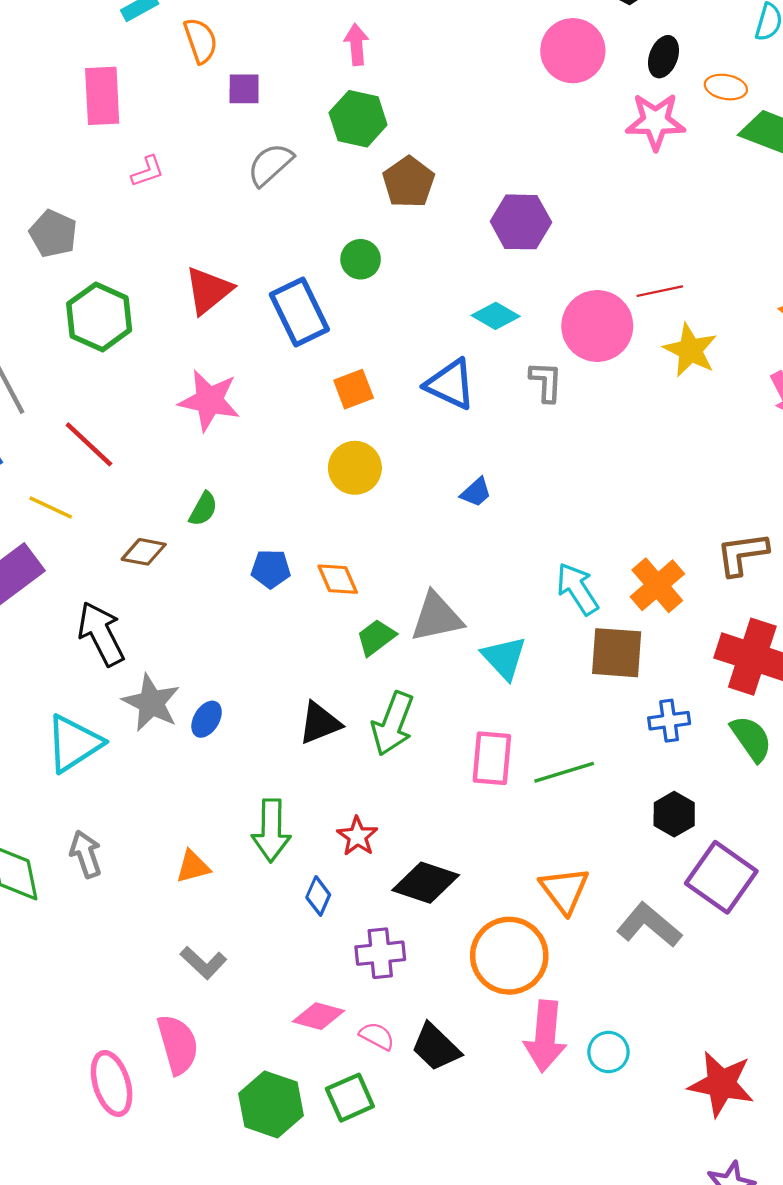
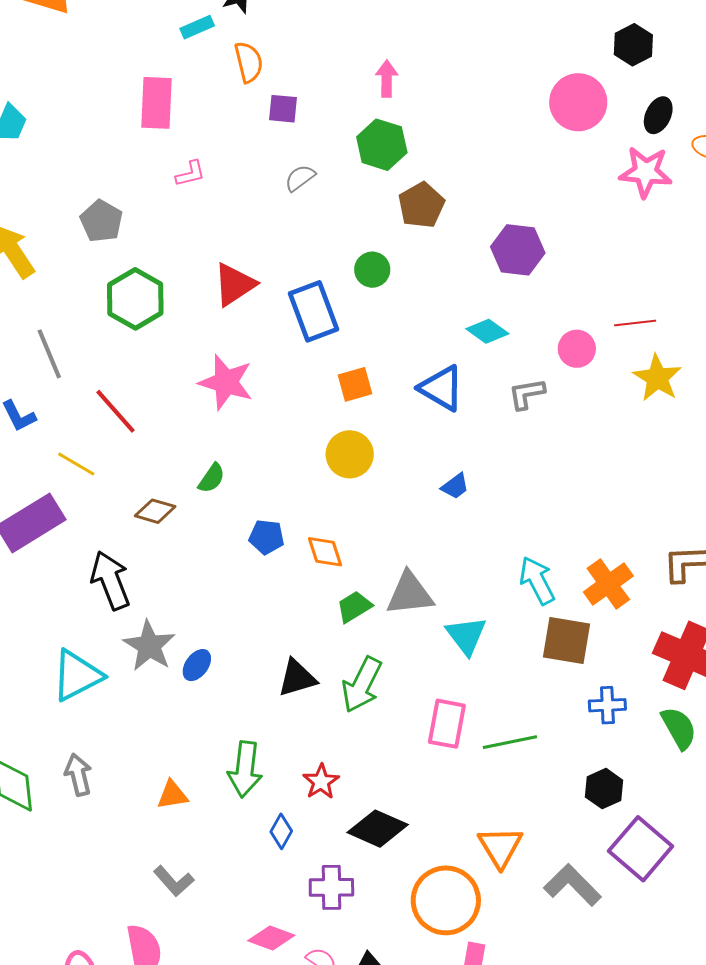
gray semicircle: (270, 165) -> (300, 178), size x0.7
pink circle: (597, 326) -> (577, 349), size x0.6
gray L-shape: (546, 382) -> (527, 394), turned -108

